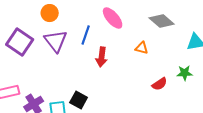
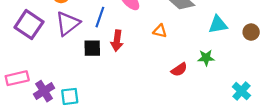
purple triangle: (56, 41) -> (68, 23), turned 30
black square: (79, 100) -> (92, 48), moved, turned -30

